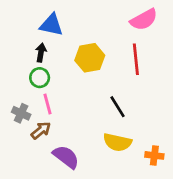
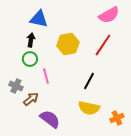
red line: (136, 59) -> (103, 45), turned 40
pink line: (47, 104) -> (46, 76), moved
black line: (117, 107) -> (89, 81), turned 60
orange cross: (154, 155) -> (117, 118), turned -32

